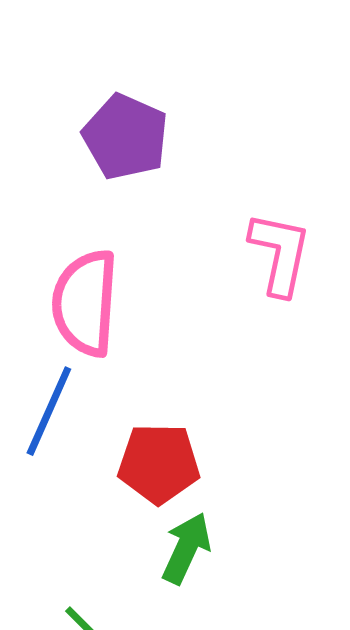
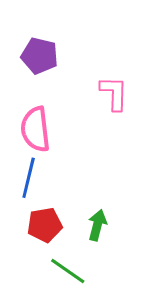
red pentagon: (159, 464) -> (45, 225), moved

